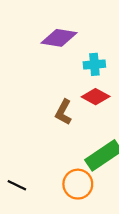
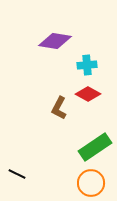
orange circle: (78, 184) -> (91, 183), moved

